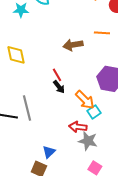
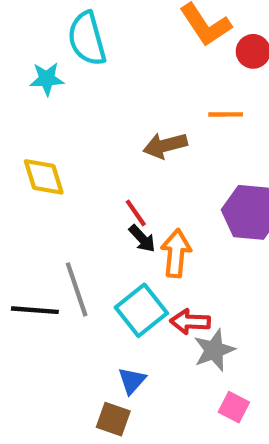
orange arrow: (85, 100) -> (176, 253), moved, turned -125
cyan square: (94, 112) -> (141, 310), moved, size x1.6
gray star: (88, 141) -> (214, 350), turned -30

